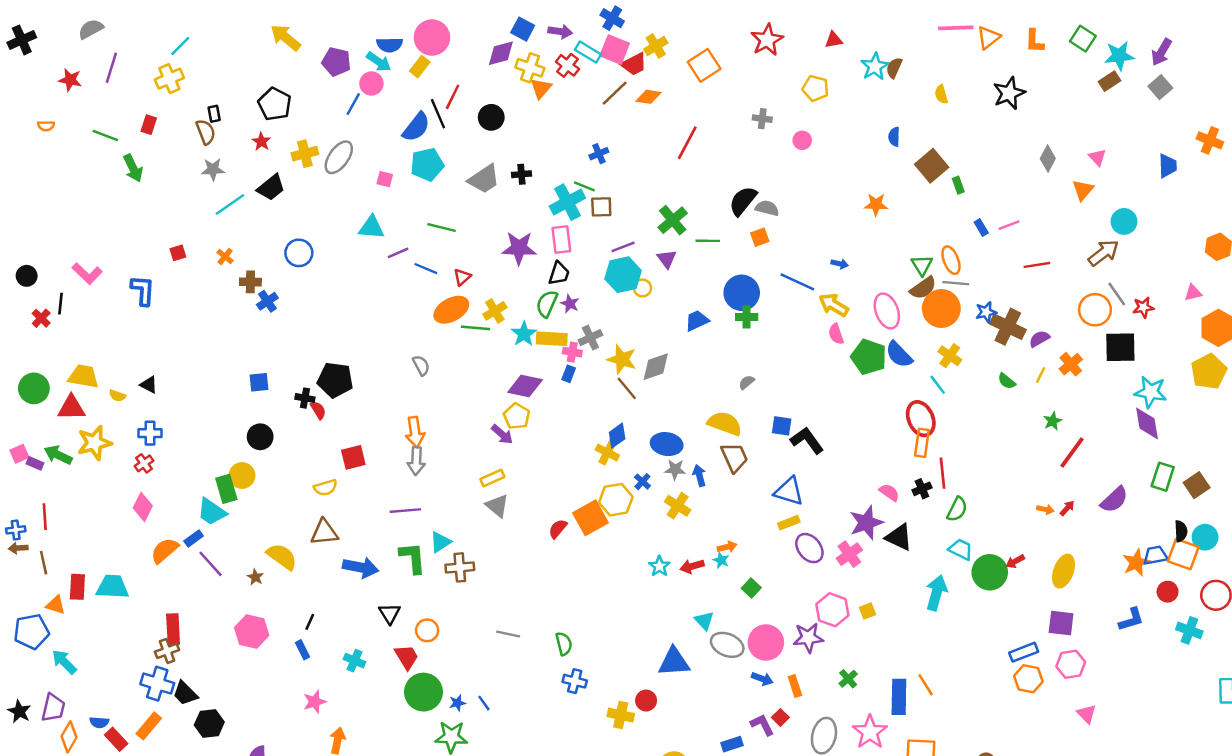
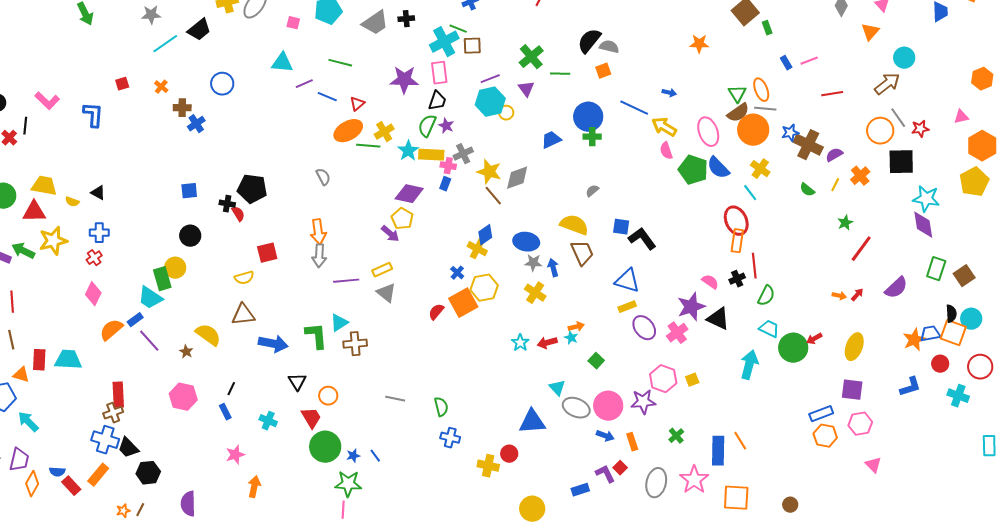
blue cross: (642, 482) -> (457, 273), moved
purple line: (405, 511) -> (346, 281), moved

